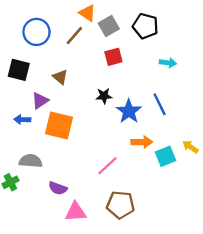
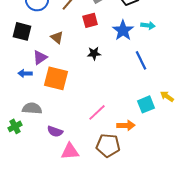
red square: (113, 57) -> (90, 20), moved
blue star: (129, 111) -> (123, 30), moved
orange arrow: (142, 142) -> (126, 125), moved

